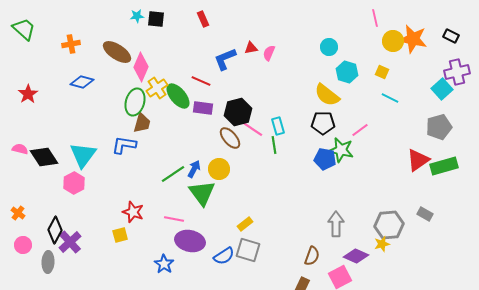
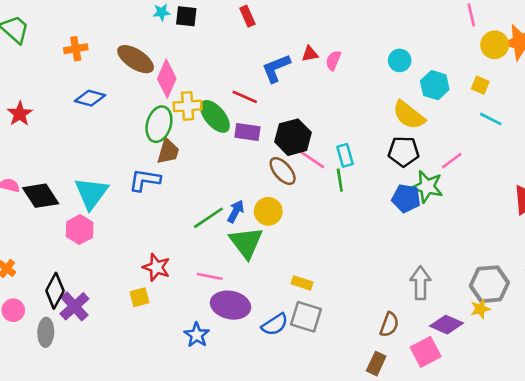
cyan circle: (329, 47) -> (400, 60), moved
yellow cross: (157, 88) -> (188, 106), turned 30
yellow rectangle: (245, 224) -> (302, 283), turned 56

